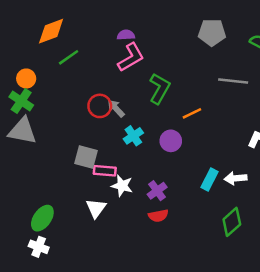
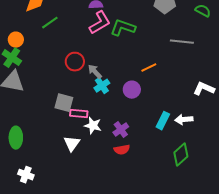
green L-shape: (160, 88) -> (123, 28), moved, turned -100
gray arrow: (116, 108) -> (95, 72), moved
green ellipse: (42, 218) -> (16, 138), moved, turned -35

